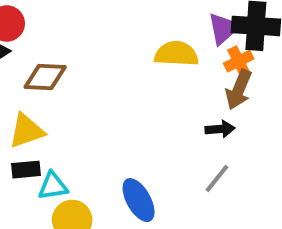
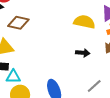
black arrow: (220, 129) -> (83, 53), moved

